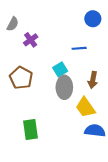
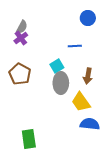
gray semicircle: (13, 24) -> (22, 27), moved
purple cross: (31, 40) -> (21, 38), moved
green rectangle: (31, 130) -> (29, 139), moved

